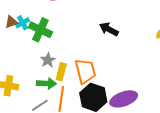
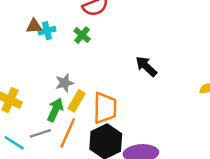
green cross: (40, 30) -> (82, 35), moved, size x0.6
green arrow: (46, 83) -> (55, 110), turned -84

